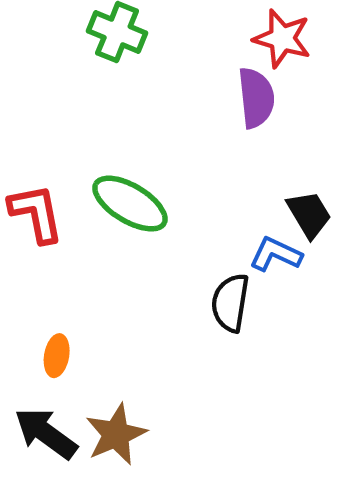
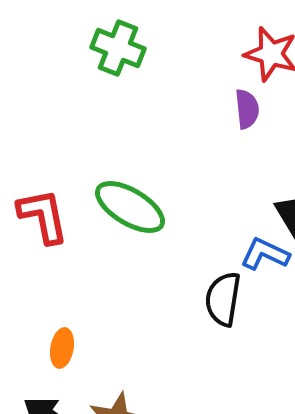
purple semicircle: (256, 98) -> (247, 109), size x0.7

